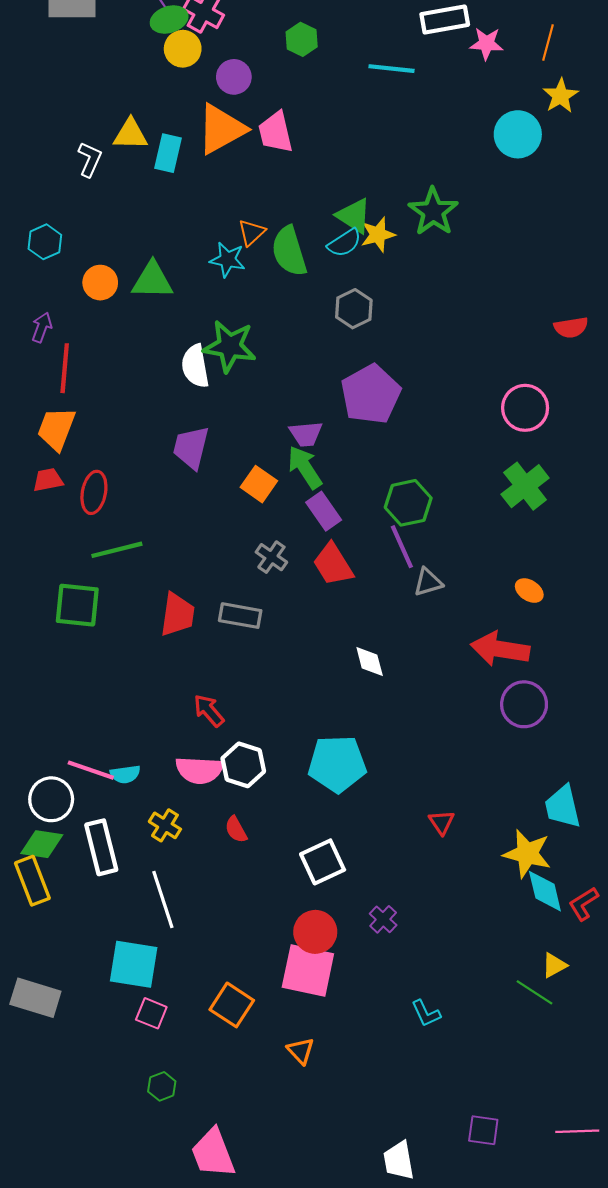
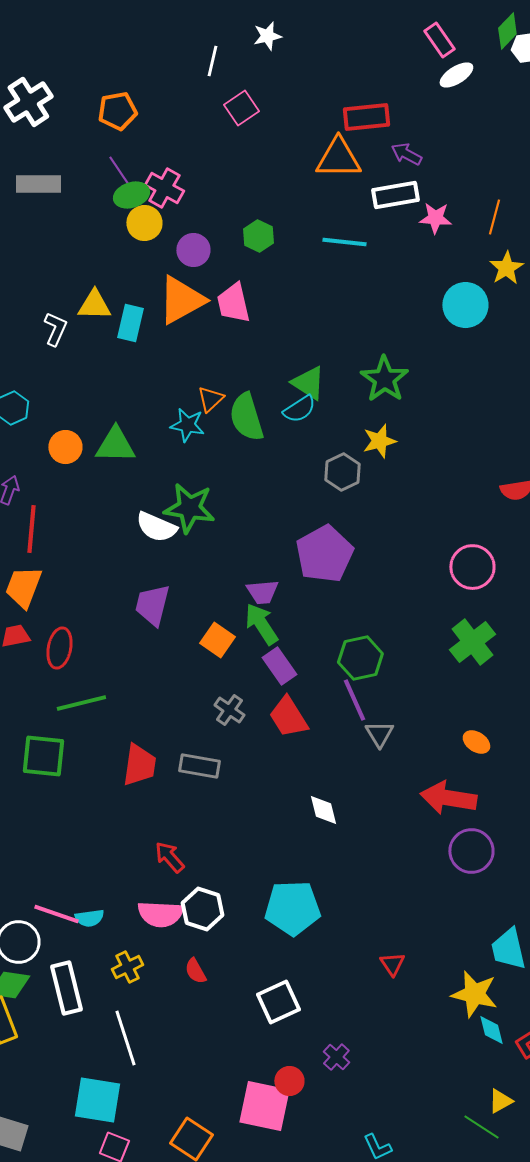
green hexagon: (302, 39) -> (258, 236), moved
yellow star: (378, 235) -> (379, 441), moved
gray hexagon: (354, 309) -> (342, 472), moved
white semicircle: (195, 366) -> (156, 527), turned -57
gray triangle: (428, 582) -> (379, 734), turned -44
yellow cross: (165, 825) -> (127, 967), turned 32
cyan diamond: (545, 891) -> (491, 1030), size x0.7
red circle: (315, 932) -> (289, 1081), moved, size x0.7

